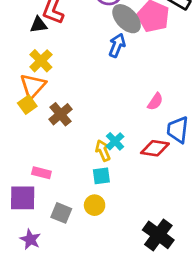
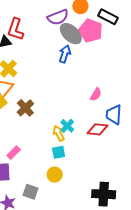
pink rectangle: (41, 173) -> (14, 153), turned -56
gray square: (61, 213) -> (30, 192), moved
black cross: (158, 235) -> (104, 194), turned -30

